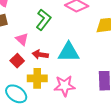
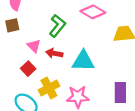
red arrow: (40, 55) -> (54, 53), moved
yellow cross: (37, 78) -> (49, 88), turned -30

